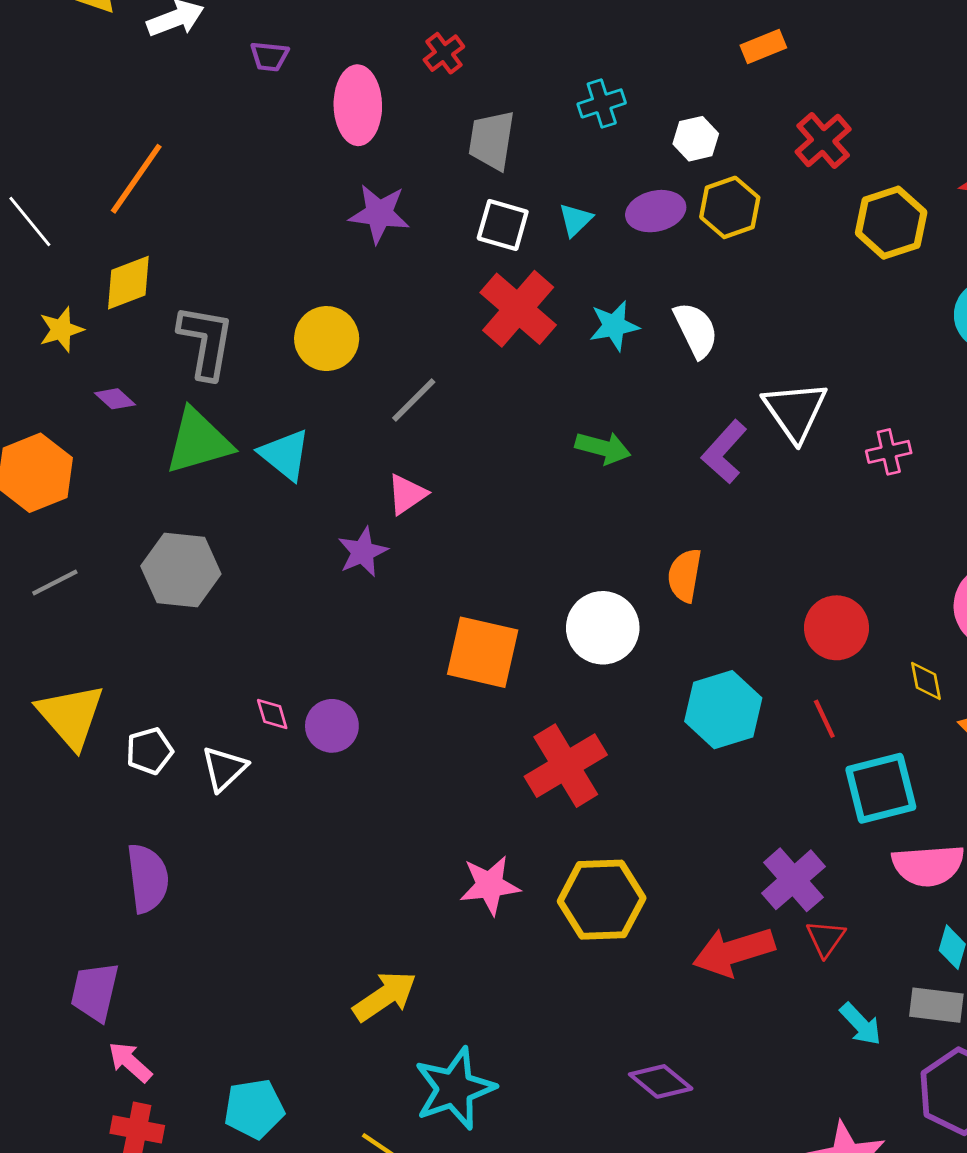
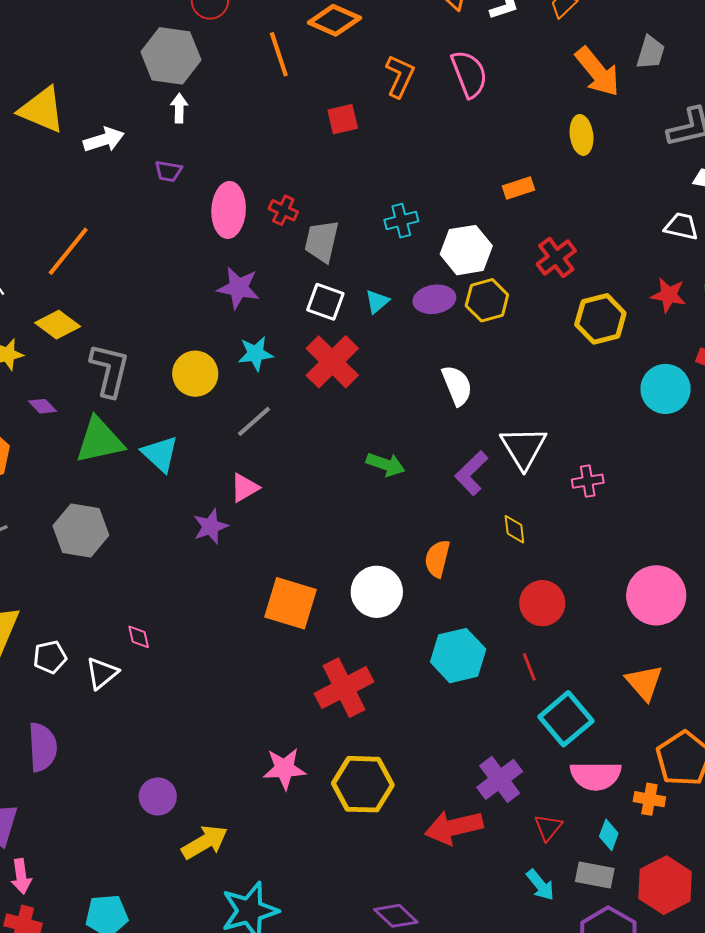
red cross: (444, 53) -> (283, 210), moved, turned -32
white hexagon: (696, 139) -> (466, 250), size x1.6
yellow diamond: (128, 283) -> (58, 325), turned 54
cyan star: (614, 326) -> (256, 354), moved
yellow diamond: (926, 681) -> (514, 529), moved
purple circle: (332, 726) -> (158, 796), moved
cyan square: (881, 788) -> (566, 719), turned -30
red triangle: (826, 938) -> (548, 827), moved
pink arrow: (130, 1062) -> (21, 876), turned -144

